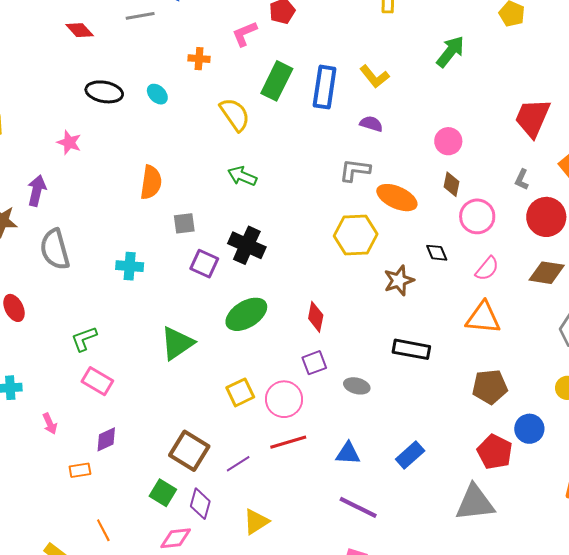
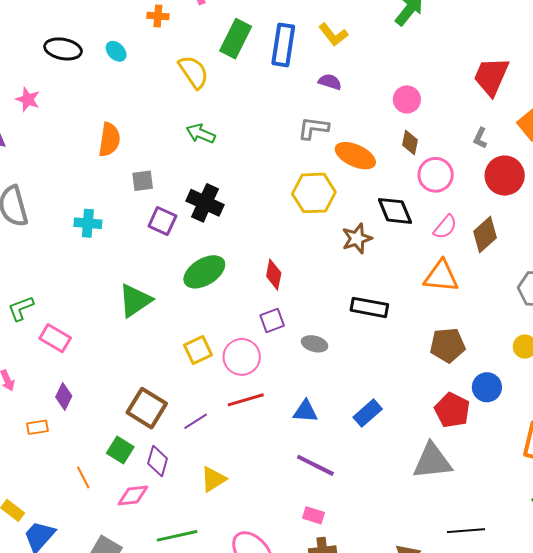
black diamond: (437, 253) -> (395, 211), size x1.6
brown diamond: (547, 273) -> (485, 235), moved, turned -51
green L-shape: (84, 339) -> (21, 308), moved
purple diamond: (106, 439) -> (64, 396), turned -40
orange line: (103, 530) -> (83, 477), moved

